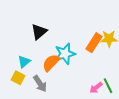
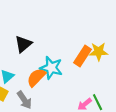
cyan star: (65, 54) -> (51, 68), turned 30

